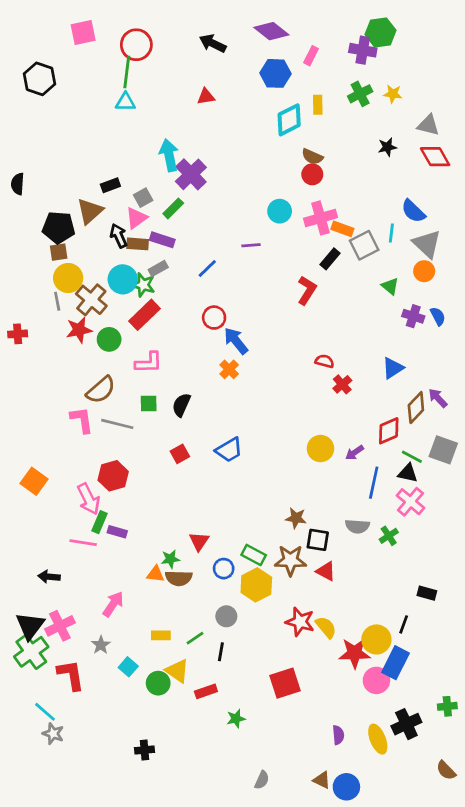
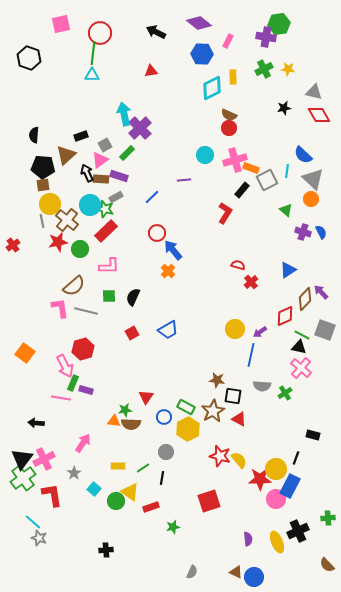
black semicircle: (18, 184) -> (34, 135), moved
red cross: (18, 334) -> (13, 245), turned -32
blue line: (374, 483) -> (251, 355), moved
brown star: (290, 560) -> (213, 411), turned -30

